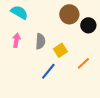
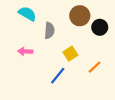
pink arrow: (16, 40) -> (25, 51), moved, turned -96
gray semicircle: (40, 41) -> (49, 30), moved

